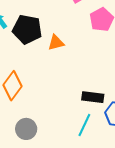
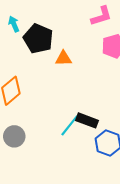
cyan line: (84, 125) -> (70, 125), moved

